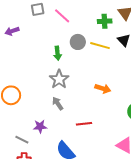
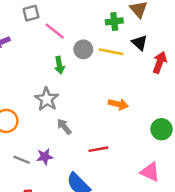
pink line: (62, 16) -> (55, 31), moved
gray star: (59, 79) -> (47, 99), moved
gray line: (22, 140) -> (22, 160), moved

